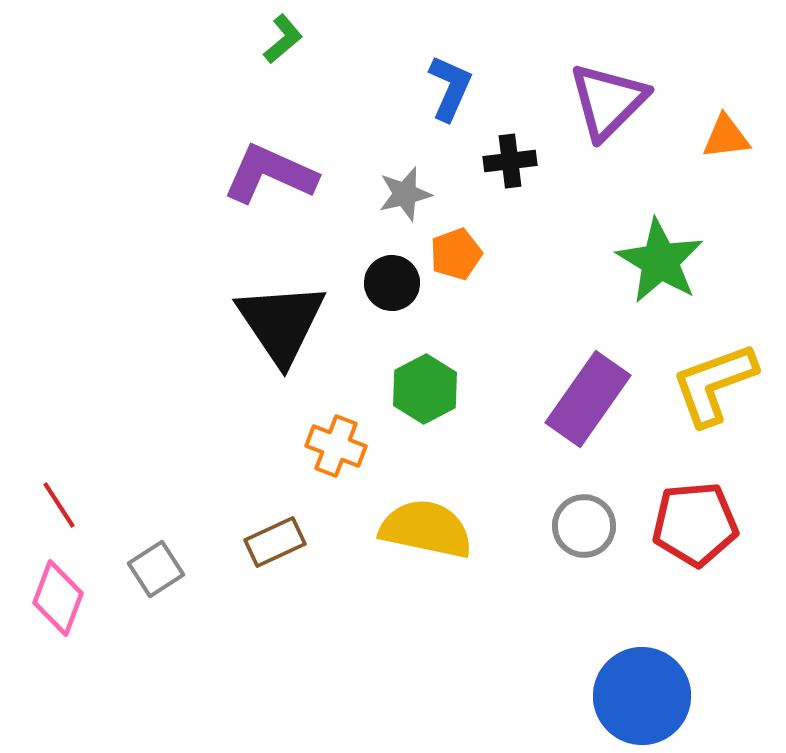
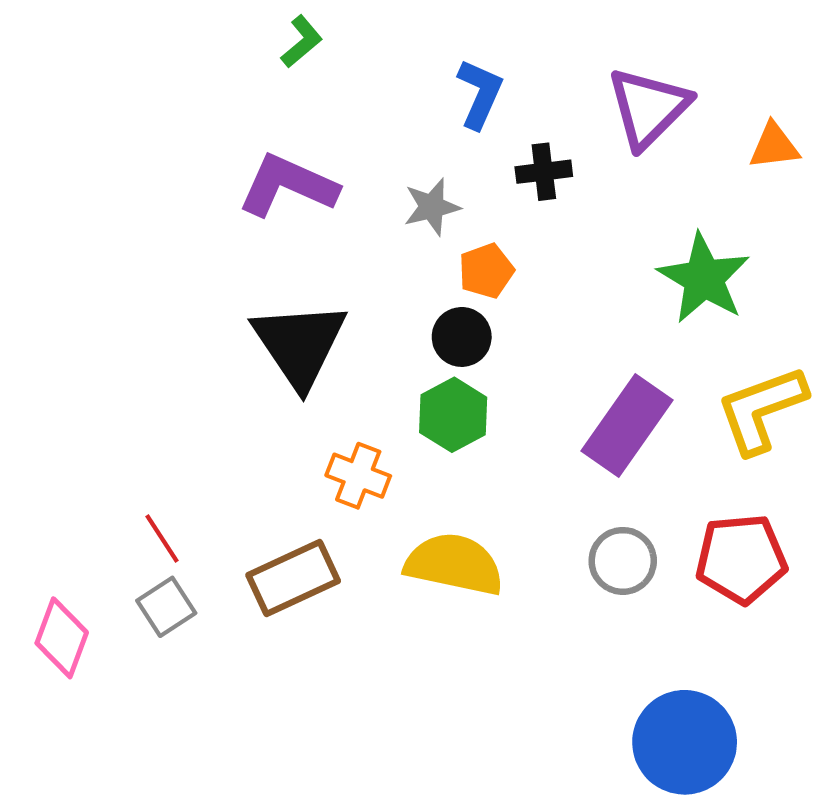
black circle: (392, 283) -> (462, 337), moved
red line: (59, 505) -> (162, 539), moved
brown rectangle: (275, 542) -> (293, 578), size x1.4

